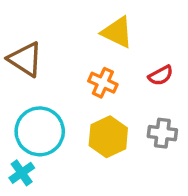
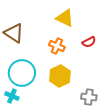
gray cross: (162, 133) -> (89, 97), moved
cyan cross: (22, 173) -> (12, 96), turned -32

